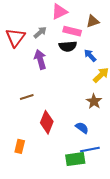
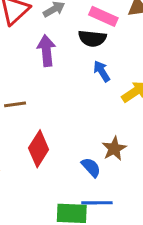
blue arrow: (90, 55) -> (102, 71), moved
brown star: (94, 101) -> (114, 149), moved

